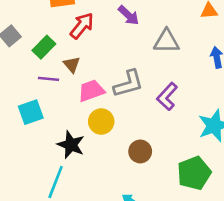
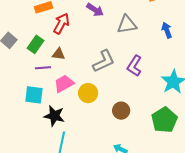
brown triangle: (72, 65) -> (59, 54), turned -32
pink trapezoid: (91, 91) -> (64, 84), moved
cyan square: (31, 112) -> (34, 95), turned 36
black star: (71, 145) -> (54, 116), moved

